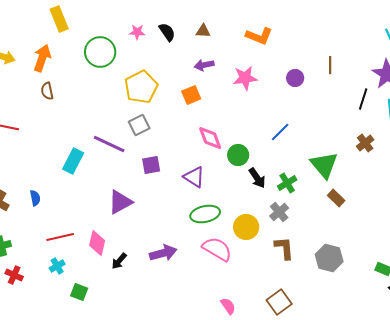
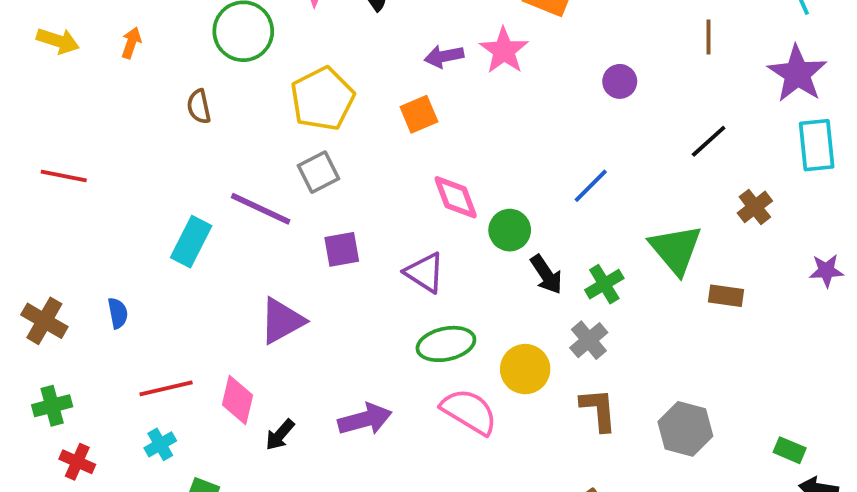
orange arrow: (42, 58) -> (131, 43), size x0.6
brown line: (330, 65) -> (709, 37), moved
pink star: (245, 78) -> (504, 51), moved, turned -30
brown semicircle: (47, 91) -> (199, 107), moved
black line: (363, 99) -> (709, 141), moved, turned 30
brown rectangle: (336, 198) -> (726, 296), moved, turned -36

